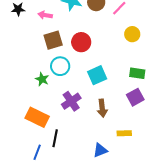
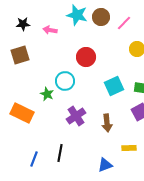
brown square: (53, 40) -> (20, 55), moved
cyan square: (97, 75) -> (114, 86), moved
orange rectangle: (37, 117) -> (22, 113), moved
blue line: (37, 152) -> (34, 159), moved

